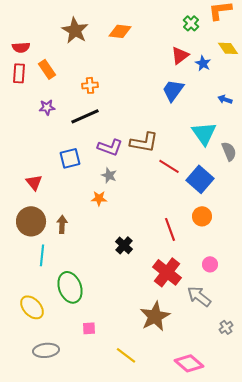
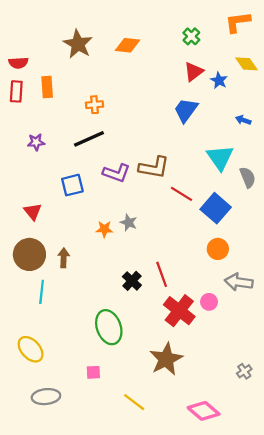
green cross: (191, 23) -> (191, 36), moved
orange rectangle: (47, 69) -> (47, 87), turned 30
purple star: (47, 107) -> (36, 142), moved
gray star: (109, 175) -> (129, 223), moved
red line: (170, 229) -> (162, 274), moved
pink circle: (210, 264) -> (209, 302), moved
green ellipse: (70, 287) -> (109, 327), moved
gray arrow: (199, 296) -> (239, 282), moved, turned -30

